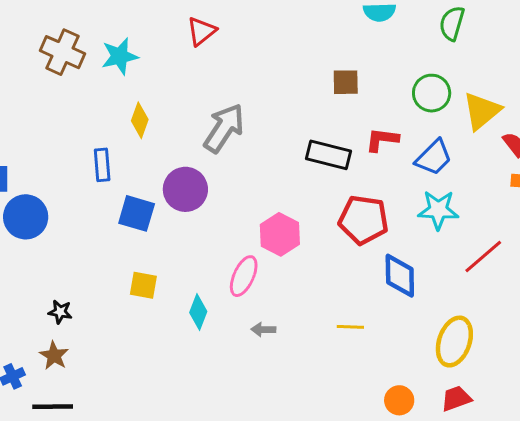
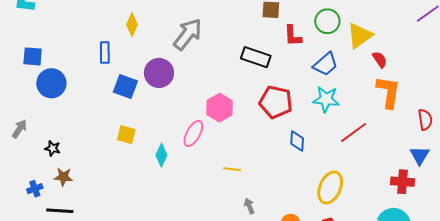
red L-shape: (382, 140) -> (293, 36), moved, turned -105
blue diamond: (400, 276) -> (297, 141), size x0.7
black star: (60, 312) -> (53, 148), moved
yellow line: (350, 327) -> (232, 169), moved
gray arrow: (263, 330) -> (249, 206), moved, turned 63
brown star: (54, 356) -> (63, 177), turned -30

